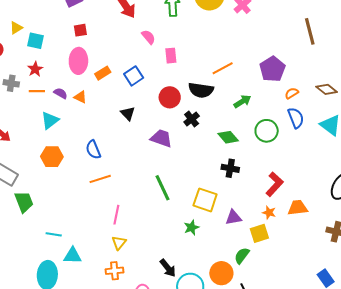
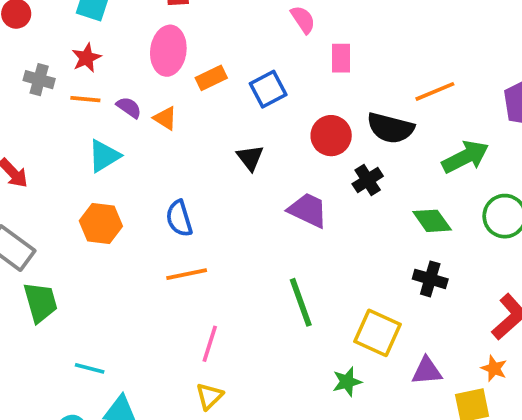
green arrow: (242, 101) -> (465, 157), size x1.4

